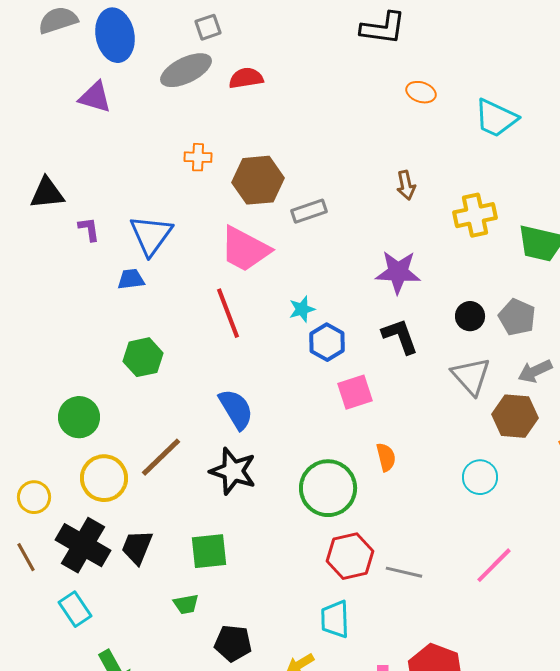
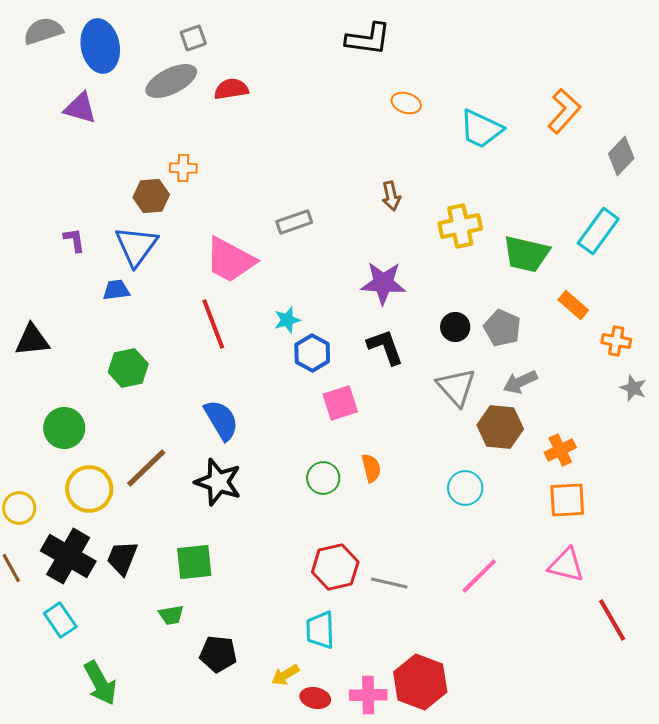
brown hexagon: (258, 180) -> (151, 196), moved, size x0.7
black triangle: (47, 193) -> (32, 340), moved
green circle: (328, 488) -> (323, 478), moved, size x0.6

